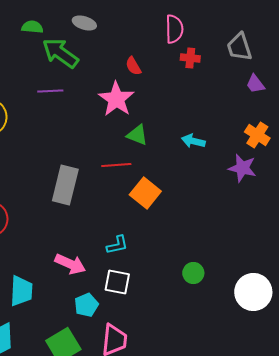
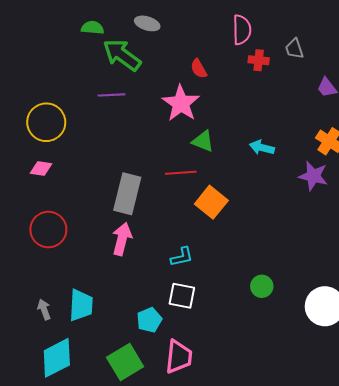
gray trapezoid: (239, 47) -> (294, 49), moved, size x0.7
pink arrow: (70, 264) -> (122, 239), moved, turned -100

